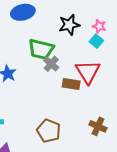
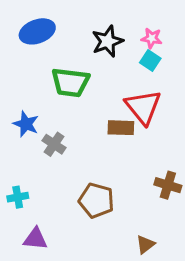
gray cross: (51, 64) -> (54, 144), moved

